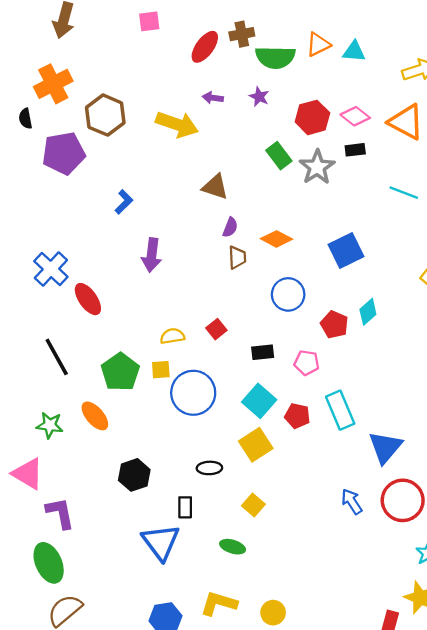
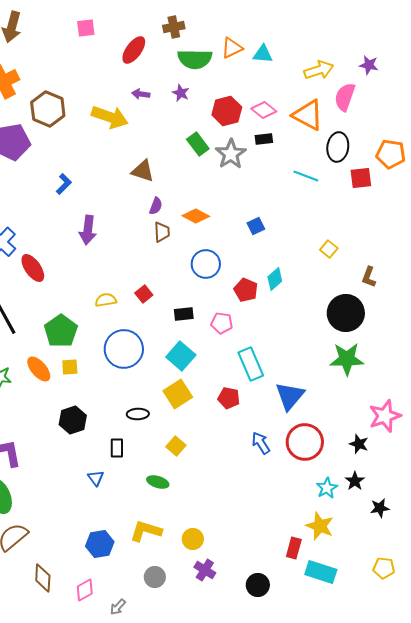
brown cross: (242, 34) -> (174, 27), moved
blue square: (346, 250) -> (256, 226), size x0.6
yellow square: (161, 370) -> (70, 367), moved
red pentagon: (297, 416) -> (229, 398), moved
blue triangle: (161, 542) -> (96, 478), size x0.5

